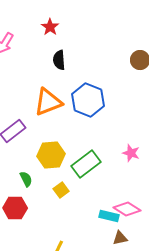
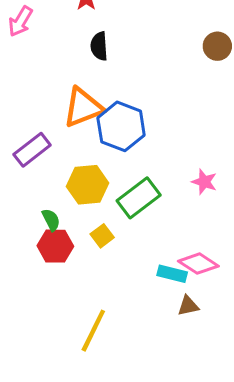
blue hexagon: (88, 100) -> (121, 126), moved
red hexagon: (15, 208) -> (55, 246), moved

